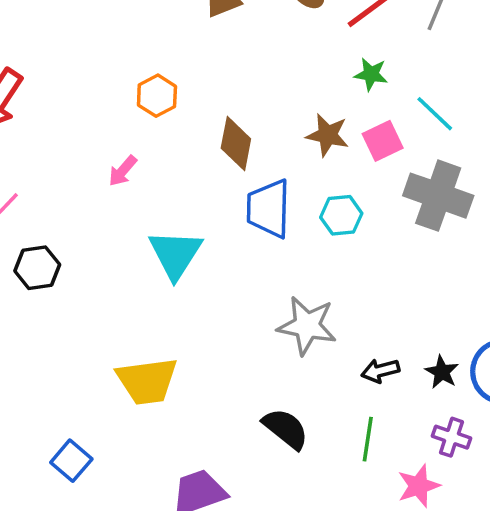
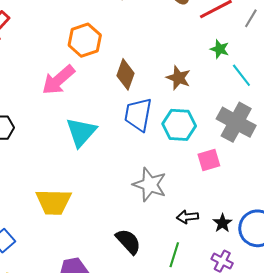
green star: (371, 74) -> (220, 49), moved
orange hexagon: (157, 96) -> (85, 40), size x1.4
pink square: (383, 141) -> (209, 160), moved
pink arrow: (123, 171) -> (58, 80), size x1.8
cyan hexagon: (341, 215) -> (179, 125), size x1.4

